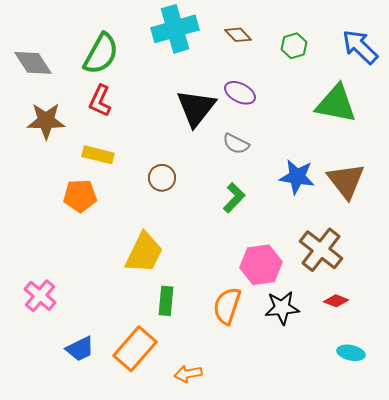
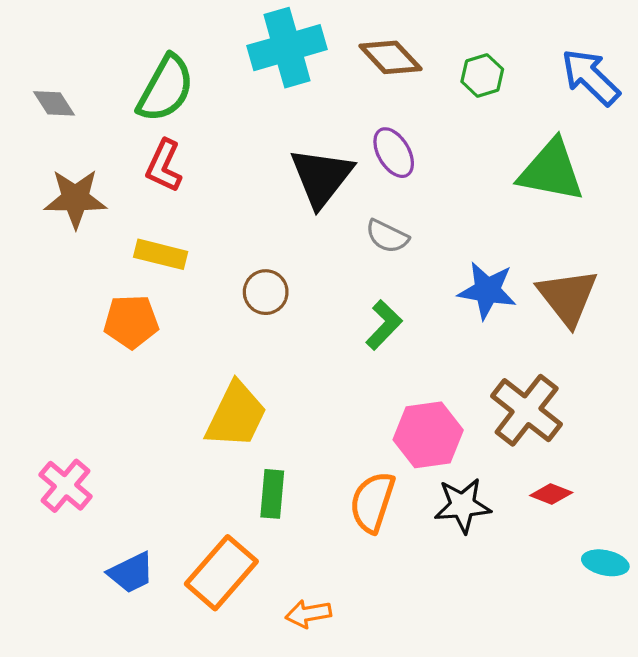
brown diamond: (238, 35) -> (390, 57), size x1.4
gray diamond: (33, 63) -> (54, 103), size x0.7
purple ellipse: (240, 93) -> (394, 153), turned 32
cyan ellipse: (351, 353) -> (605, 563), moved

